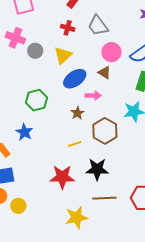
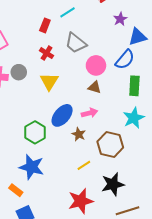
red cross: (68, 28) -> (46, 53), turned 32
gray circle: (35, 51) -> (19, 72), moved
blue ellipse: (75, 79) -> (62, 115), moved
blue star: (24, 132) -> (32, 167), size x1.4

